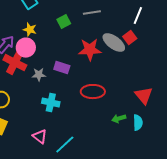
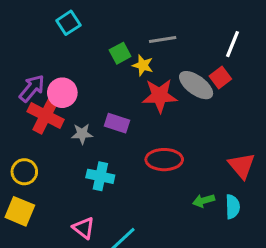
yellow star: (30, 30) -> (143, 65), moved

